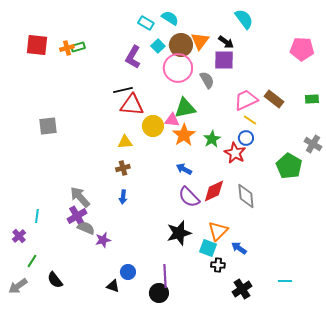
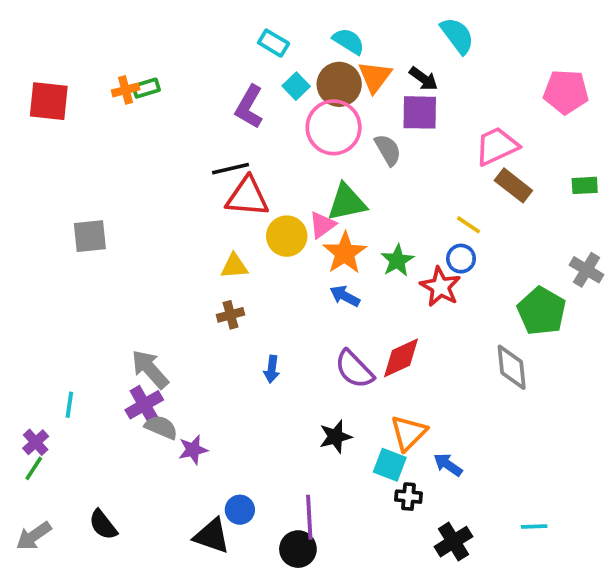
cyan semicircle: (170, 18) -> (349, 41), moved
red square: (37, 45) -> (49, 101), moved
pink trapezoid: (246, 100) -> (497, 146), moved
pink triangle: (172, 120) -> (322, 225), turned -42
blue arrow: (184, 169) -> (345, 296), moved
gray diamond: (246, 196) -> (512, 367), moved
blue arrow: (123, 197) -> (272, 369), moved
black star: (179, 233) -> (335, 437), size x0.7
green line: (32, 261) -> (34, 468), moved
black triangle: (113, 286) -> (212, 536), size x1.5

